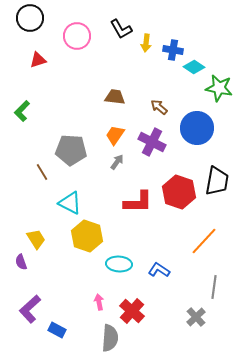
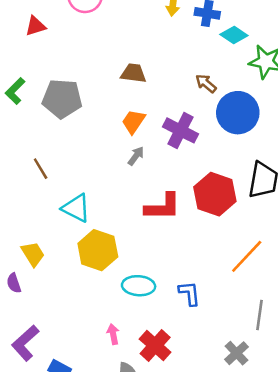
brown arrow: (159, 107) -> (206, 83), moved
gray pentagon: (71, 150) -> (62, 99), moved
blue L-shape: (159, 270) -> (189, 293), turned 50

